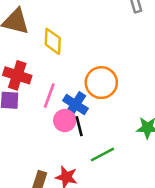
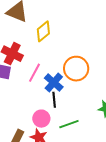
yellow diamond: (53, 41) -> (43, 31), turned 40
pink circle: (65, 121) -> (41, 119), moved

